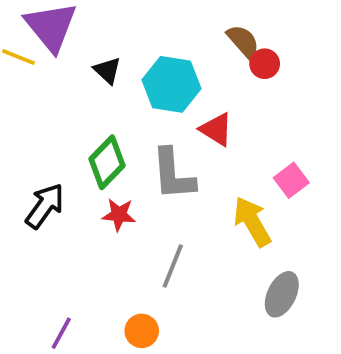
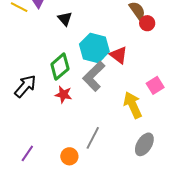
cyan hexagon: (171, 84) -> (94, 48), moved
gray L-shape: (173, 174) -> (94, 76), turned 44
gray line: (173, 266) -> (93, 138), moved

